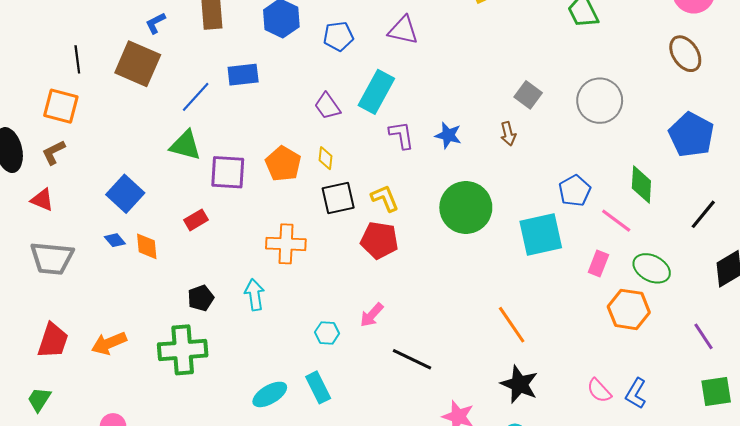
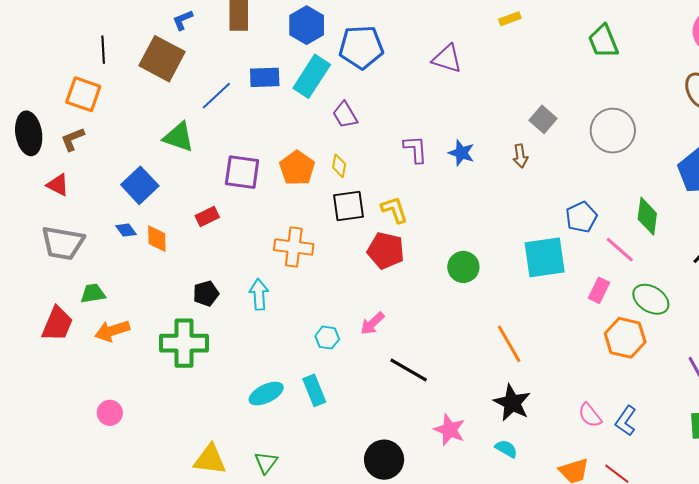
purple triangle: (403, 30) -> (447, 59), moved
blue pentagon: (338, 36) -> (361, 47), size x1.5
cyan rectangle: (376, 92) -> (312, 76), moved
green triangle: (185, 145) -> (179, 137), moved
green circle: (466, 207) -> (463, 267), moved, size x0.6
green trapezoid: (39, 399) -> (93, 293), moved, turned 44

